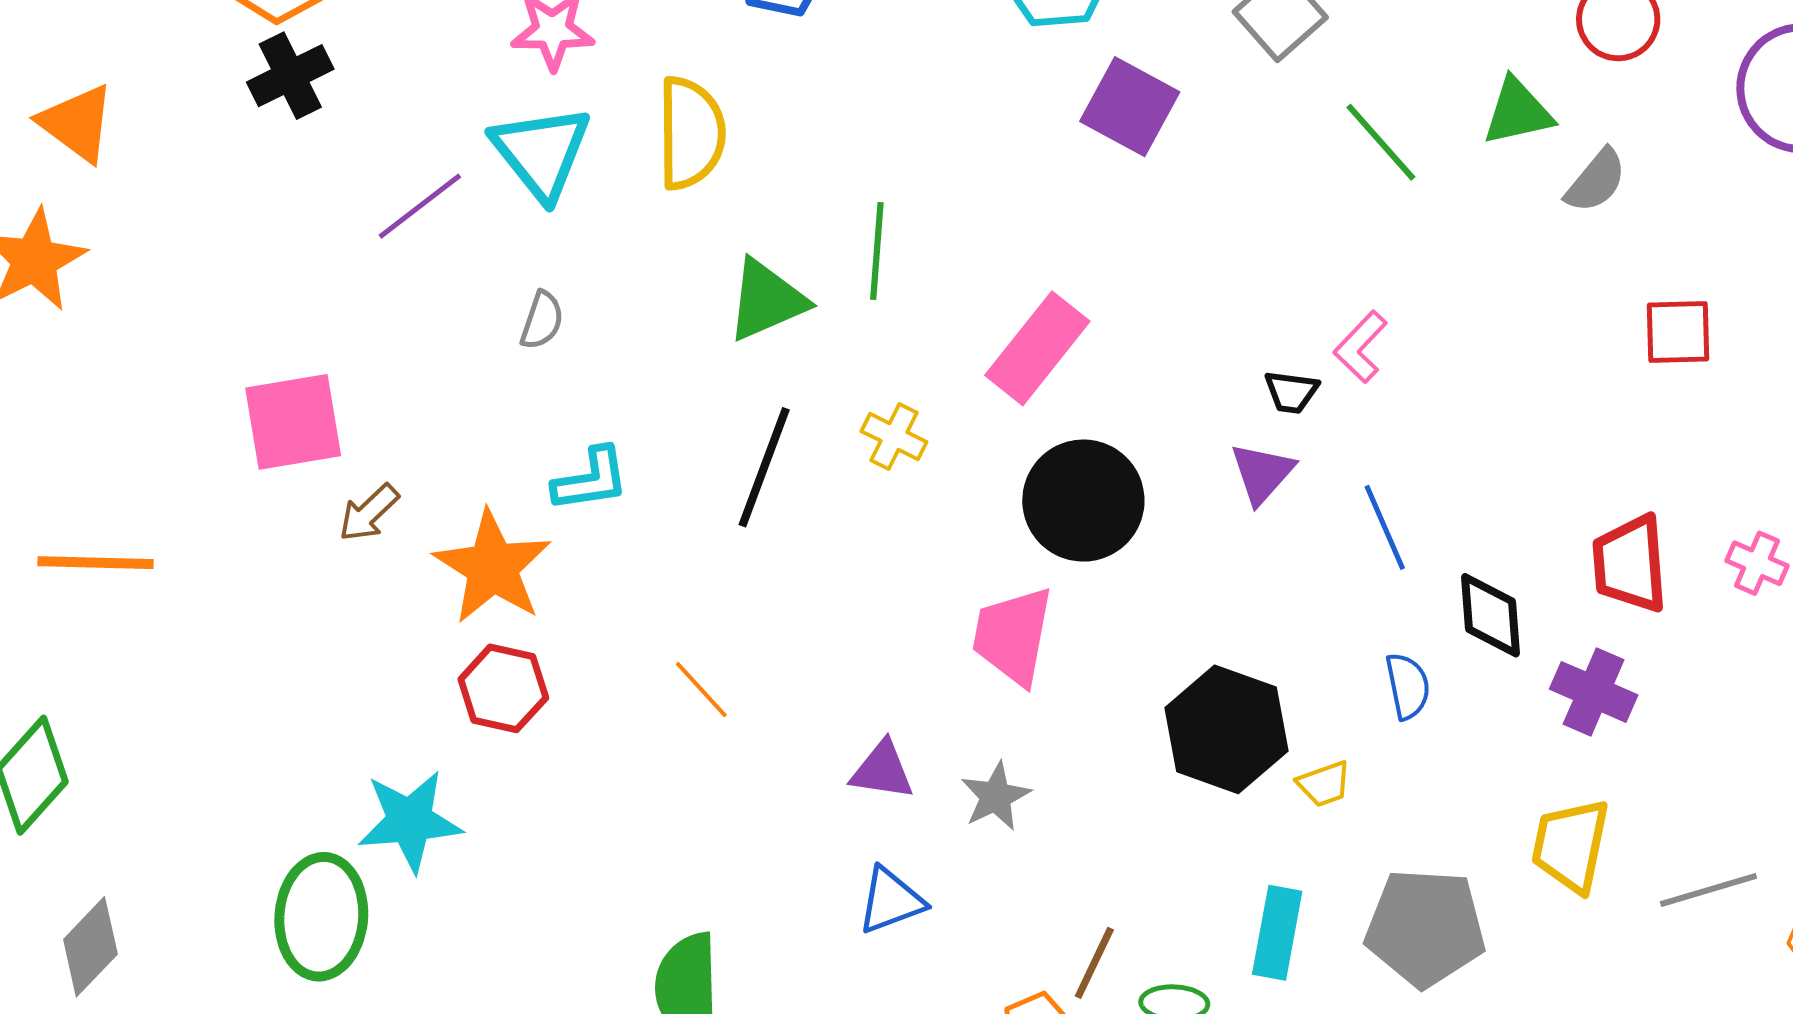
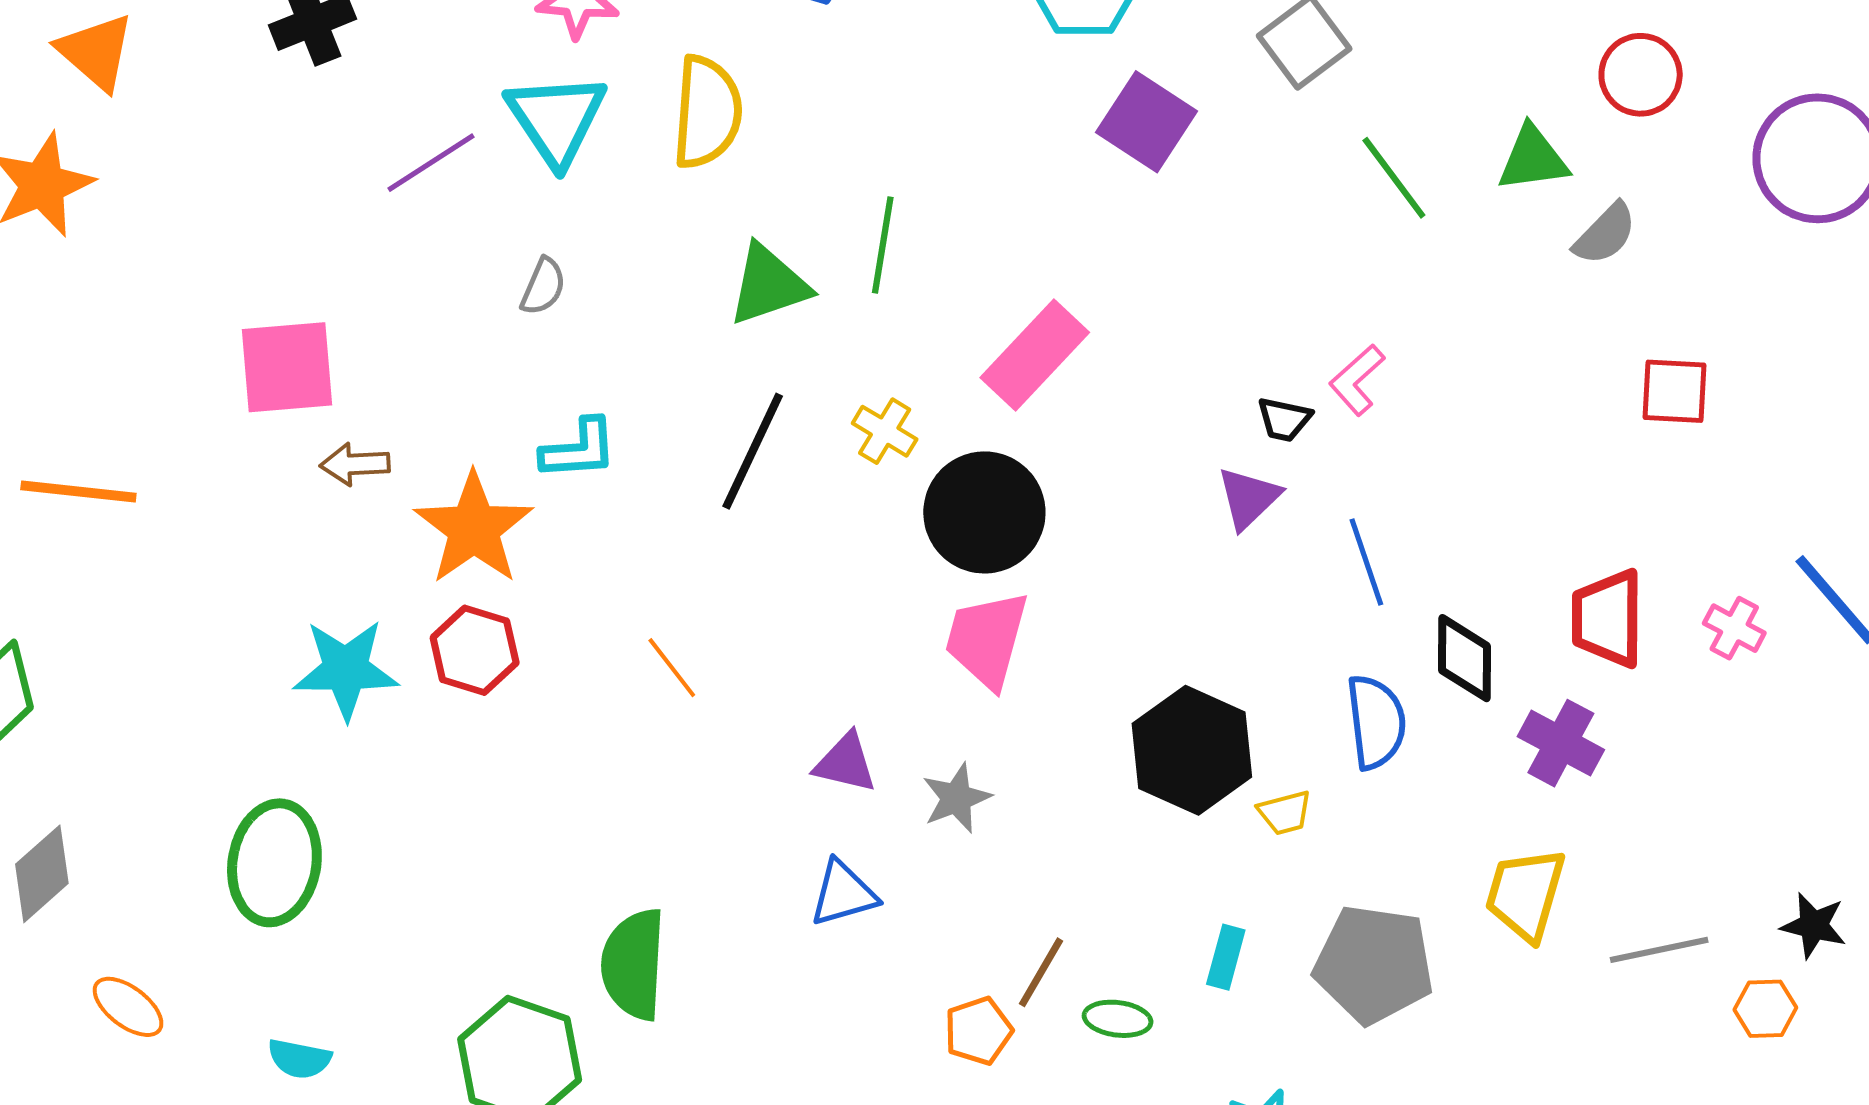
black circle: (1083, 501) -> (984, 512), moved
brown arrow: (369, 513) -> (355, 464), turned 36
blue semicircle: (1408, 686) -> (1376, 722), size x1.4
cyan star: (410, 821) -> (346, 669), moved
cyan rectangle: (1277, 933) -> (1226, 957), size x0.7

